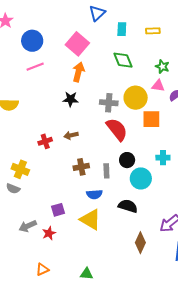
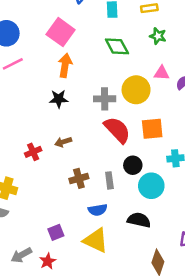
green star: (162, 67) -> (158, 36), moved
orange square: (151, 119) -> (152, 129), moved

